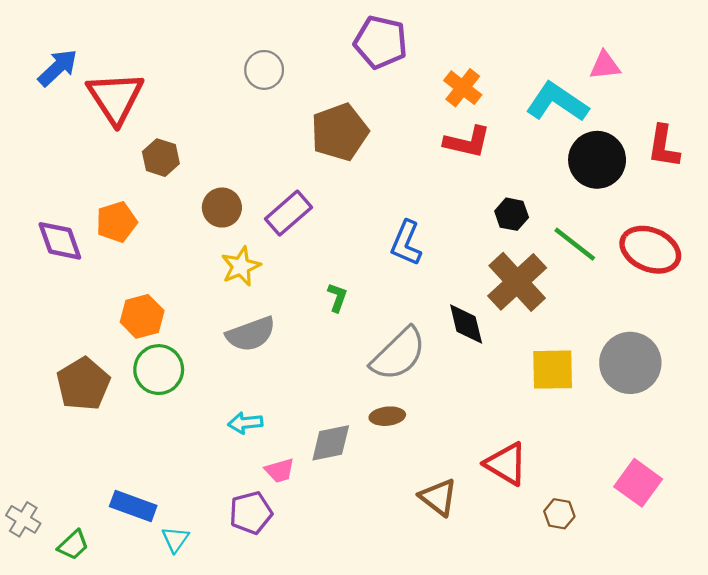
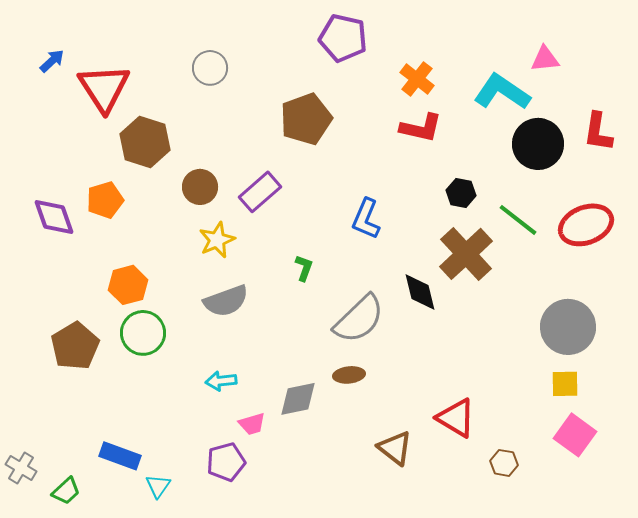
blue arrow: (58, 68) -> (52, 61), size x0.7
gray circle: (264, 70) -> (210, 68), moved
brown hexagon: (161, 158) -> (145, 142), size x1.5
red ellipse: (650, 250) -> (586, 225), turned -44
yellow square: (553, 370) -> (565, 384), moved, size x0.7

